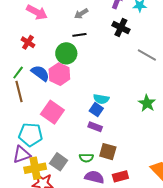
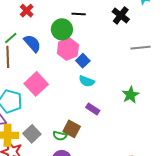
gray line: (147, 55) -> (140, 48), turned -48
pink hexagon: (59, 74) -> (68, 49), moved
blue square: (96, 110) -> (83, 61), moved
purple rectangle: (95, 127) -> (93, 109), moved
brown square: (108, 152) -> (72, 129), moved

